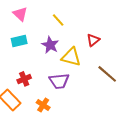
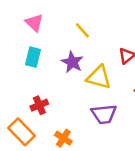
cyan rectangle: (19, 41) -> (33, 57), turned -63
purple trapezoid: (59, 81) -> (104, 114), moved

